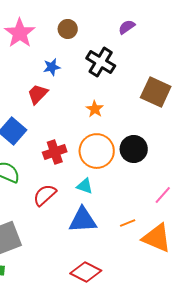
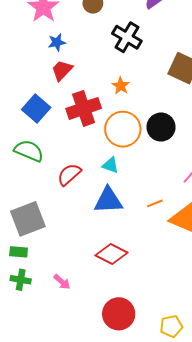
blue star: (52, 67) -> (57, 42), moved
red cross: (55, 152) -> (84, 108), moved, size x1.4

